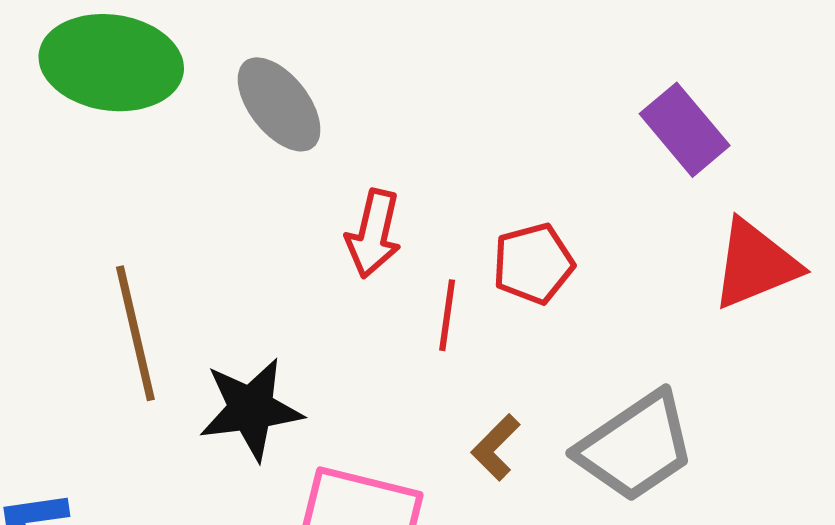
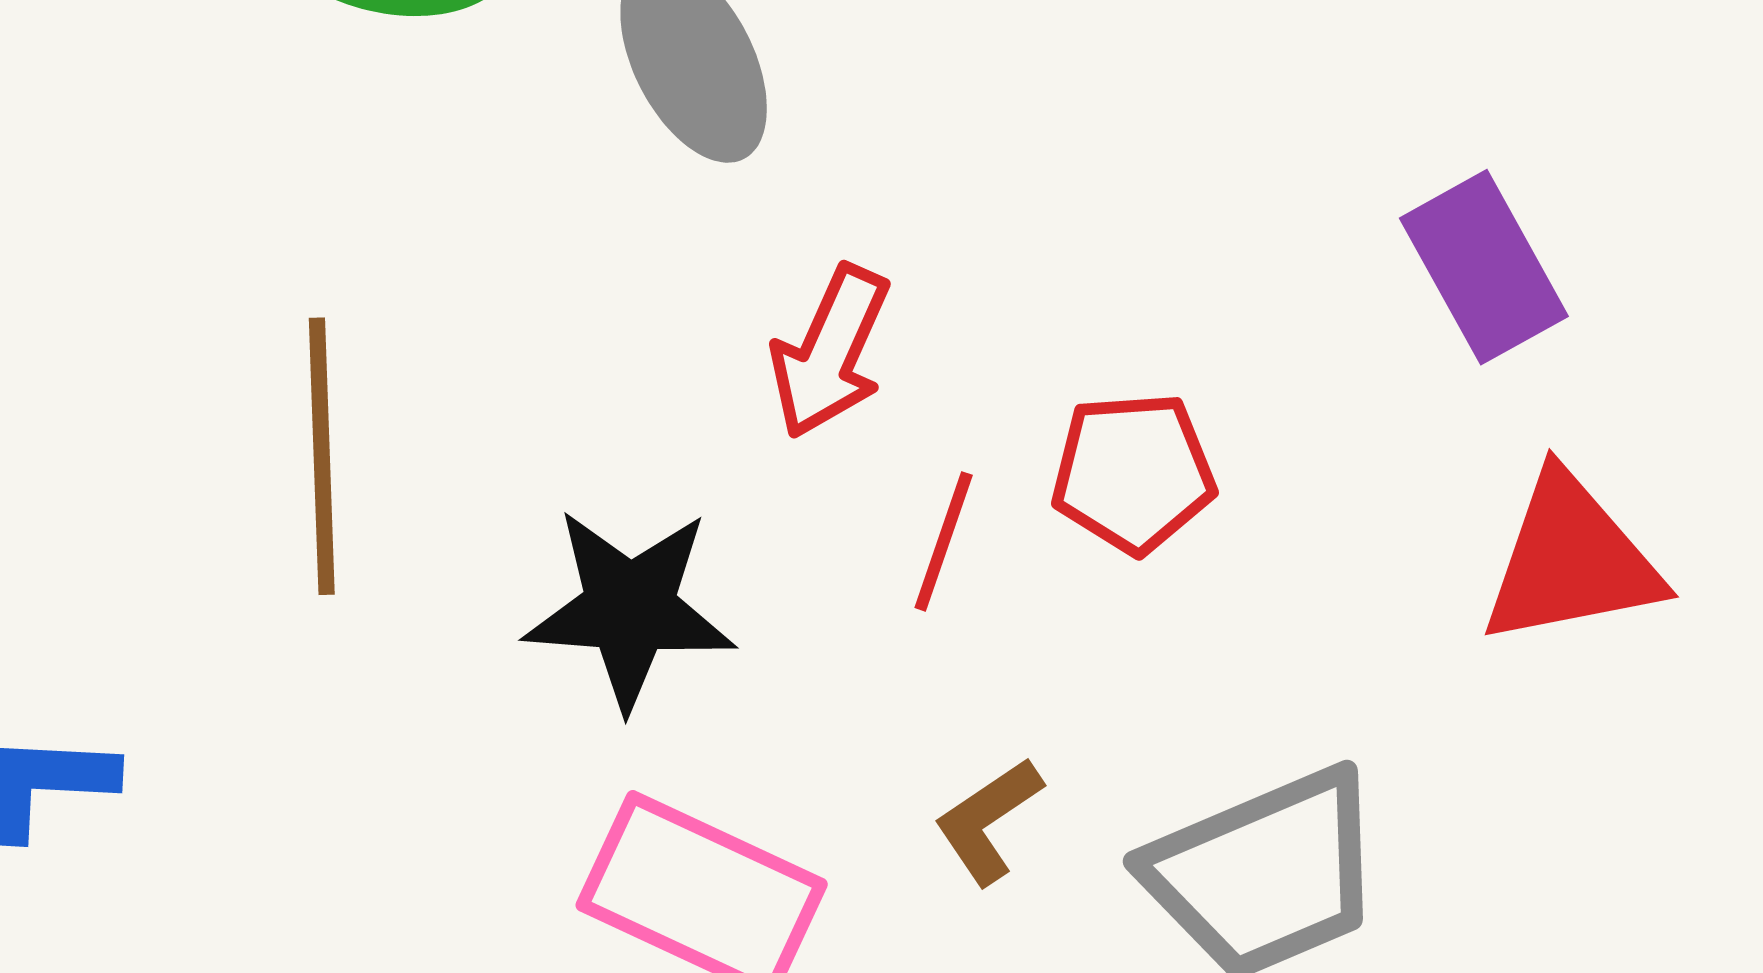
black star: (251, 409) -> (630, 609), moved

